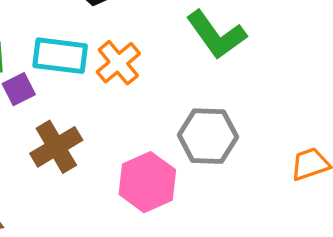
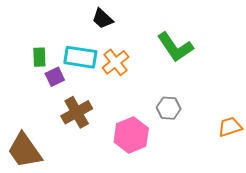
gray hexagon: (208, 136) -> (169, 108), size x0.7

